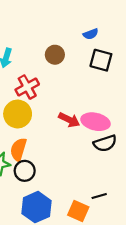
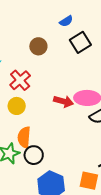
black square: (101, 60) -> (80, 42), turned -35
yellow circle: (18, 114) -> (17, 106), size x0.7

